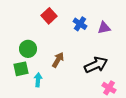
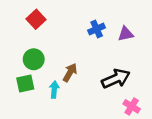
red square: (49, 16) -> (36, 19), moved
blue cross: (80, 24) -> (97, 29), turned 32
cyan arrow: (38, 80) -> (54, 90), moved

